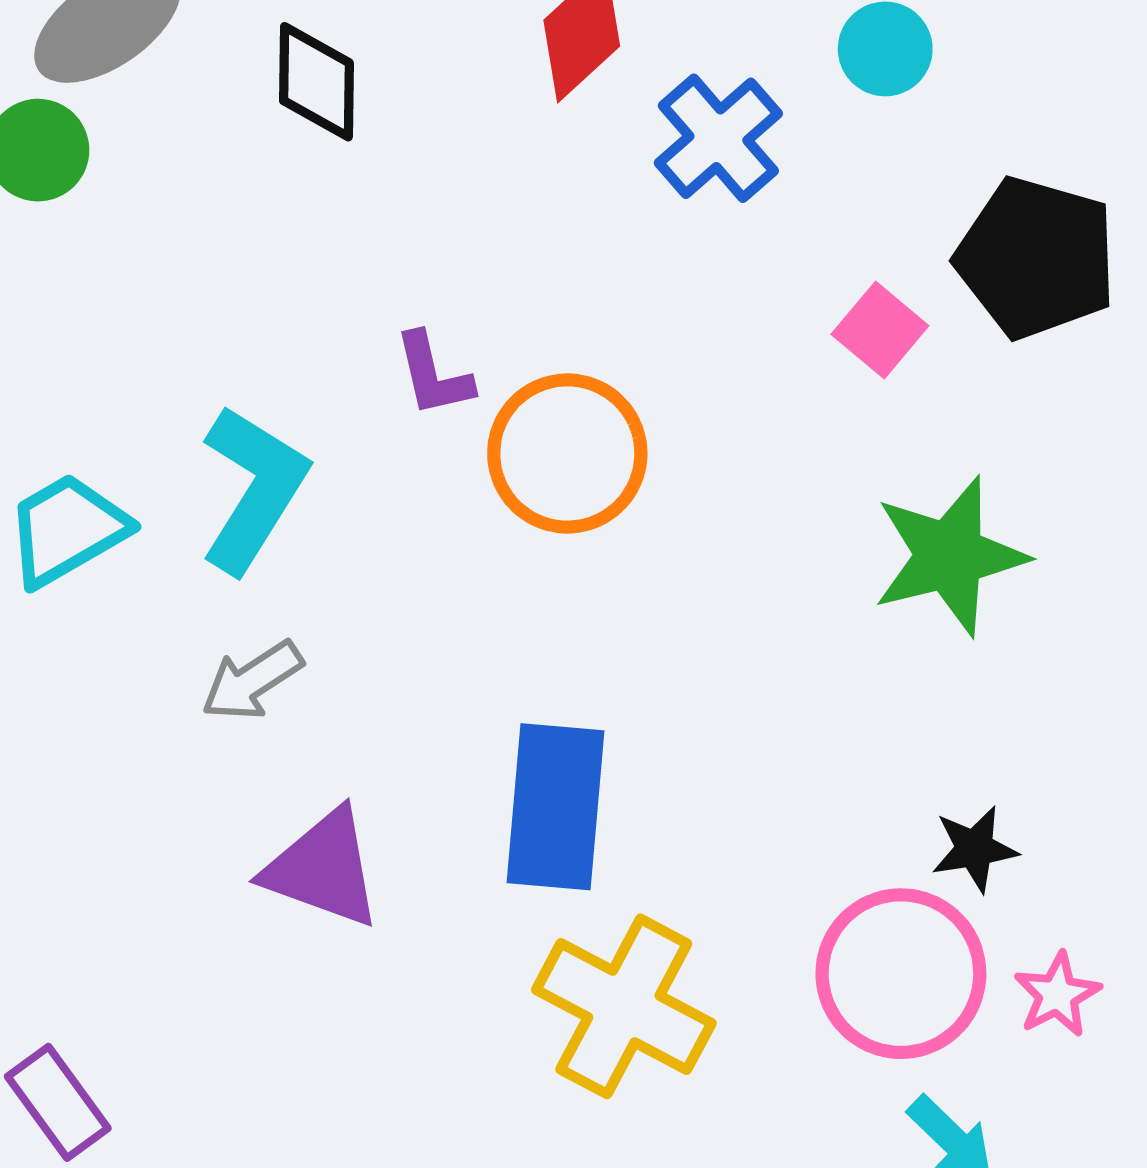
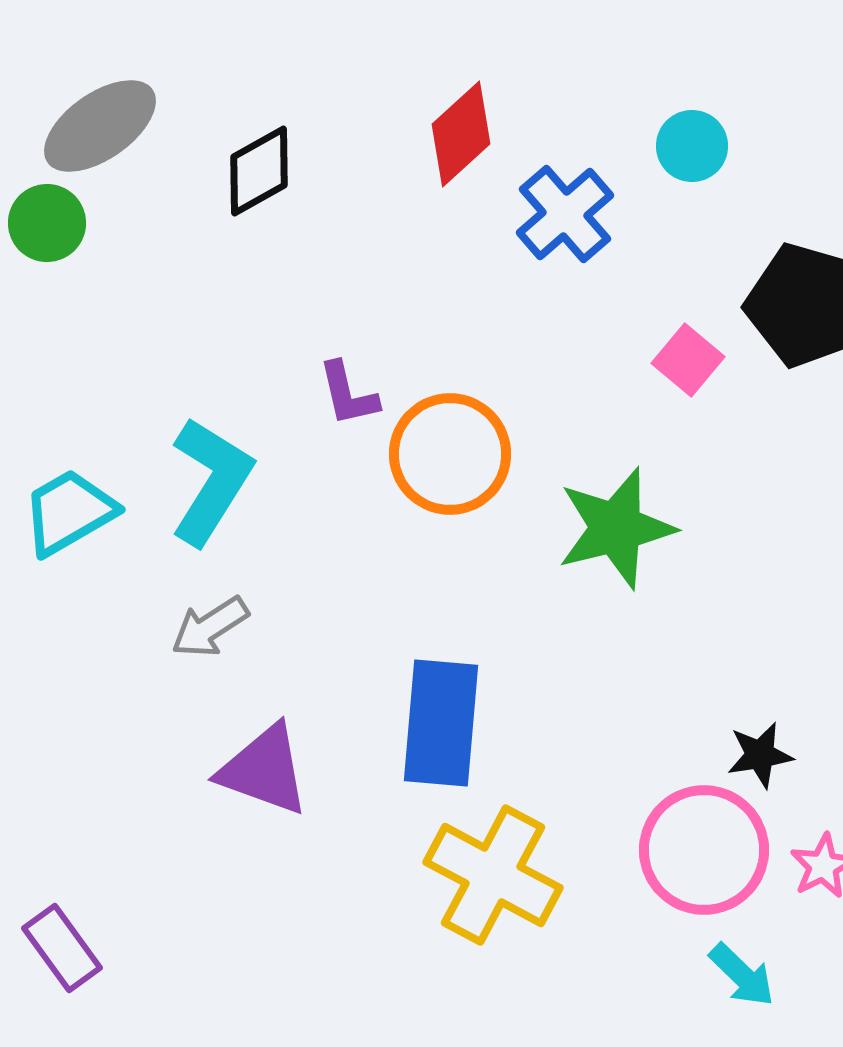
black diamond: (316, 82) -> (259, 171), turned 60
green star: (950, 556) -> (616, 528), moved

